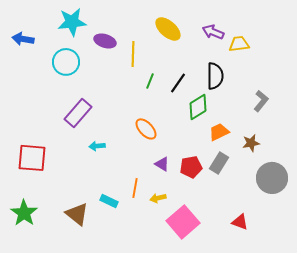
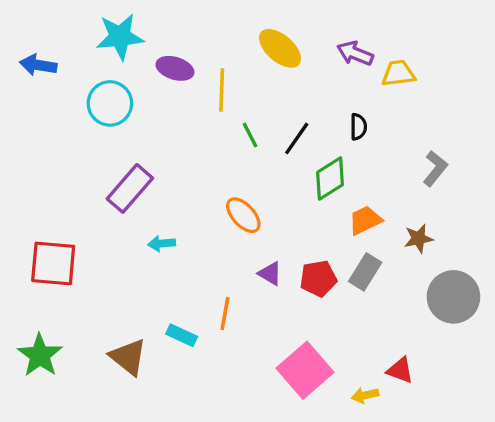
black semicircle: (215, 76) -> (358, 127), size x0.6
green line: (150, 81) -> (250, 135), turned -49
yellow arrow: (158, 198) -> (365, 395), moved

